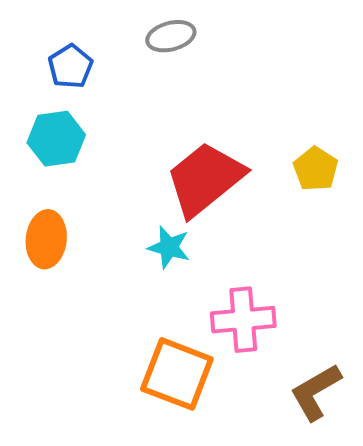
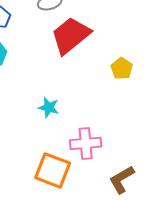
red trapezoid: (205, 179) -> (71, 35), moved

